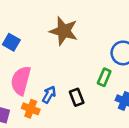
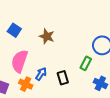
brown star: (64, 31) -> (47, 36), moved, size x0.7

